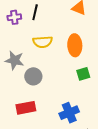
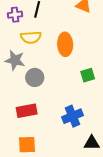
yellow semicircle: (43, 42) -> (31, 37), moved
orange ellipse: (75, 45) -> (65, 44), moved

